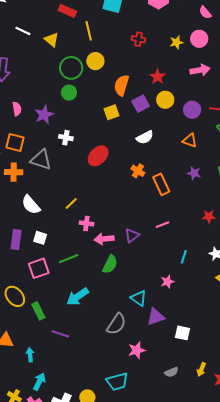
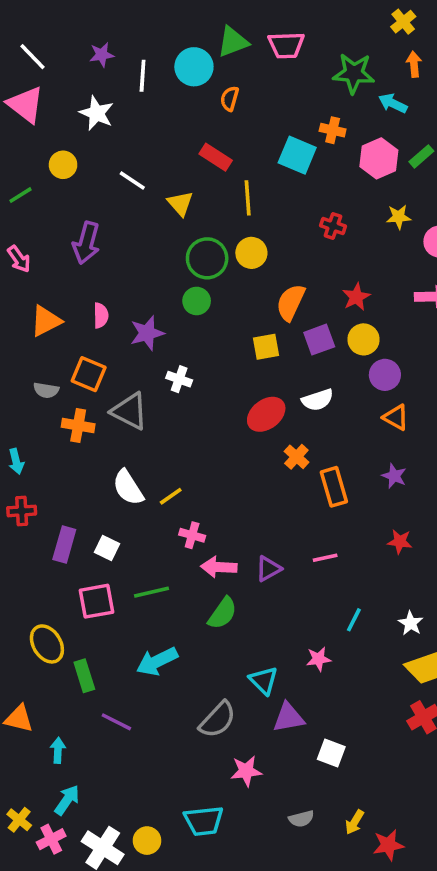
yellow star: (176, 42) -> (399, 217), moved
purple circle: (192, 110) -> (385, 375), moved
red ellipse: (98, 156) -> (266, 414), moved
white semicircle: (31, 205) -> (128, 488), moved
red star: (209, 216) -> (400, 542), moved

